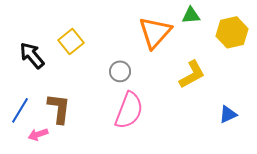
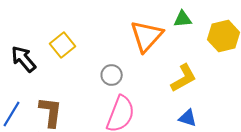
blue triangle: (228, 114) -> (188, 118), moved, turned 42

